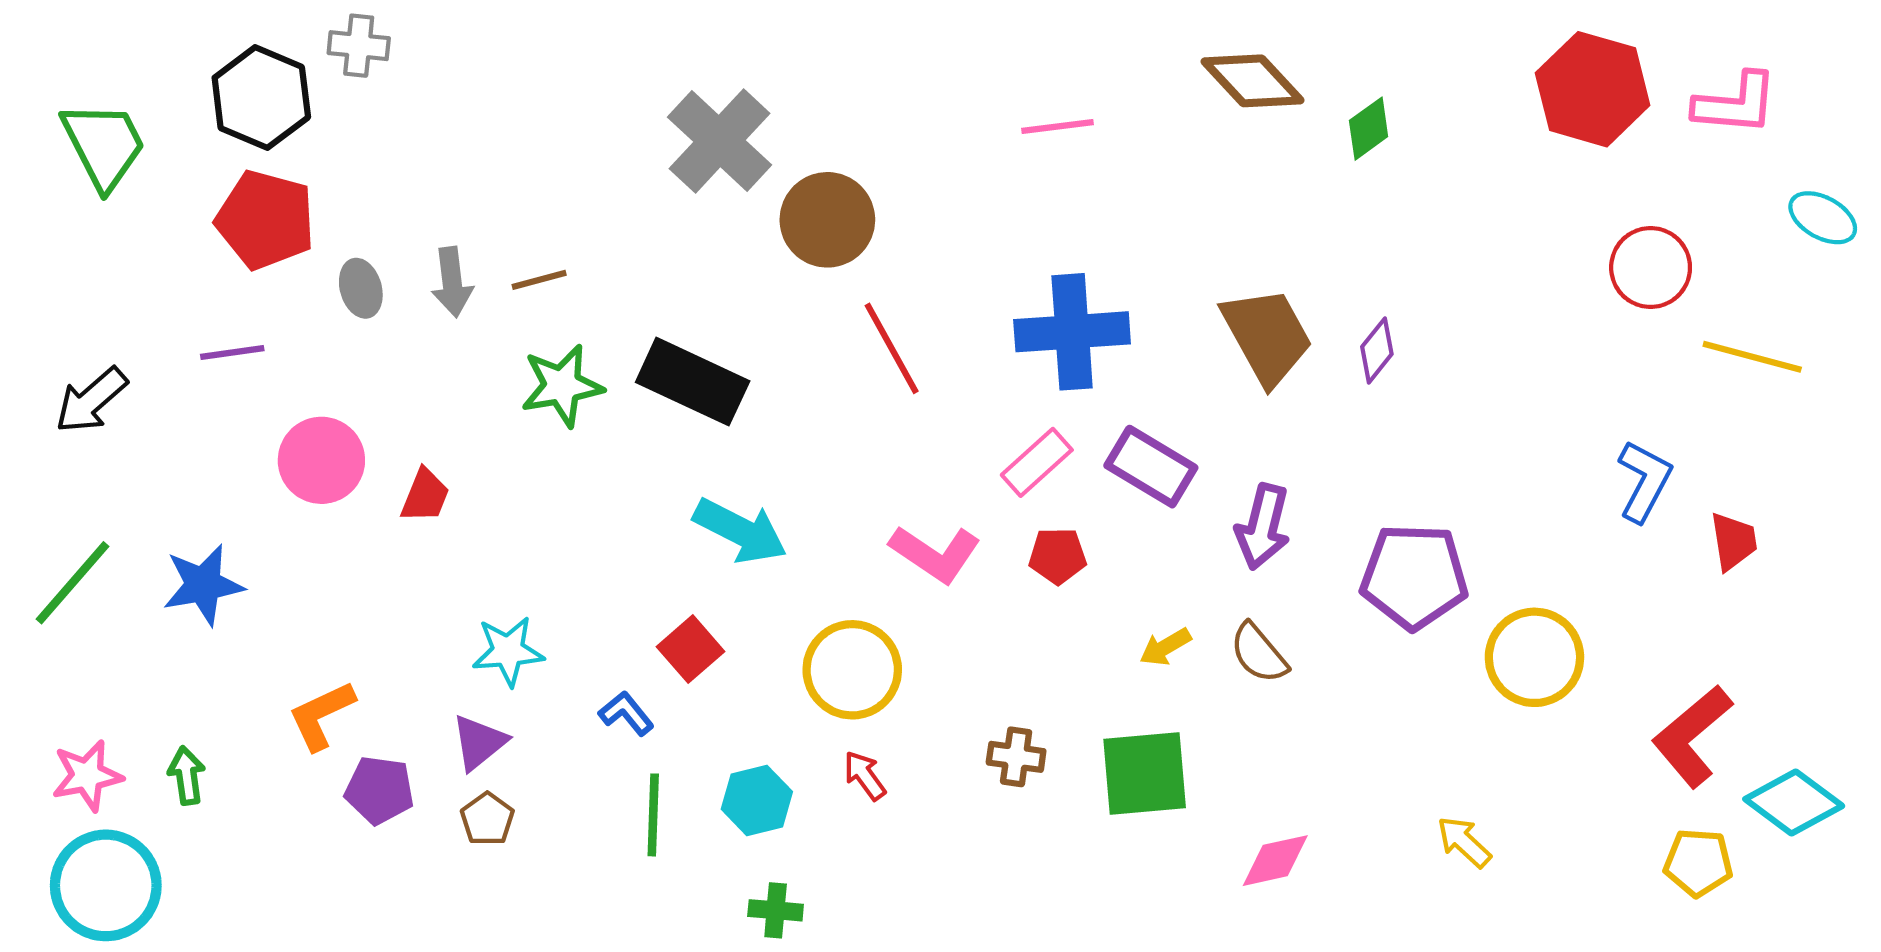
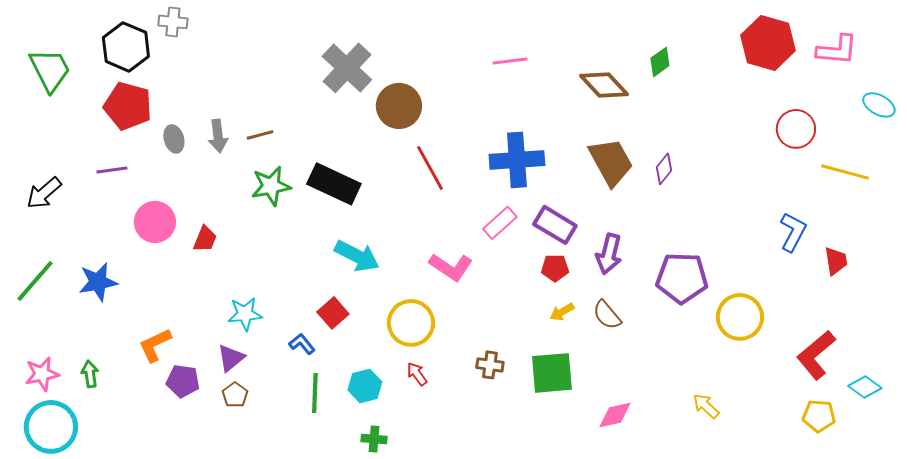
brown diamond: (1252, 81) -> (604, 85), moved
red pentagon: (1058, 556) -> (555, 268), moved
cyan diamond: (1794, 802) -> (865, 387), size x0.7

